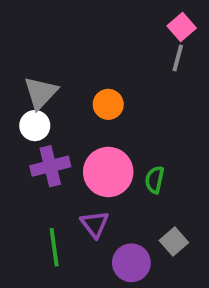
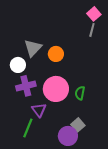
gray triangle: (41, 93) -> (33, 48), moved
purple triangle: (95, 224) -> (39, 110), moved
gray square: (174, 242) -> (78, 125), moved
green line: (54, 247) -> (28, 128), turned 30

